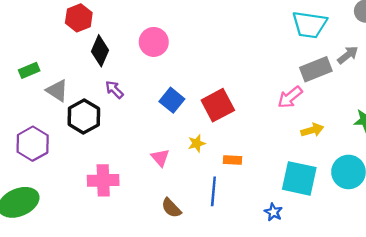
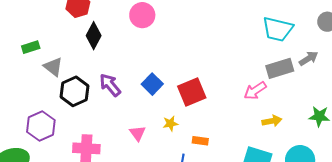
pink circle: (154, 42) -> (142, 15), moved
purple arrow: (114, 90) -> (110, 85), moved, size x1.4
purple hexagon: (33, 144) -> (41, 126), moved

